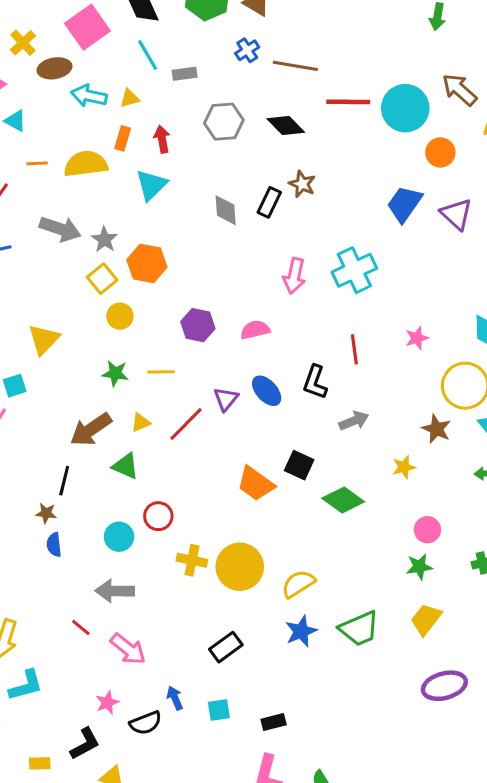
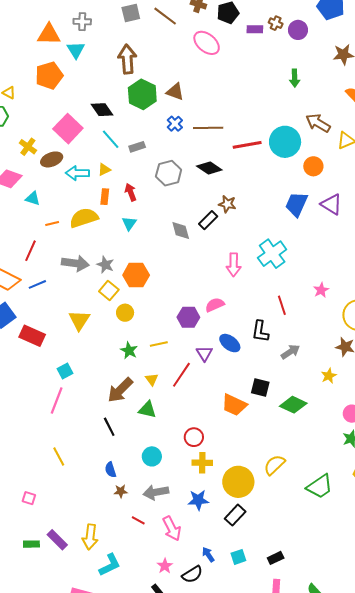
cyan triangle: (151, 185) -> (129, 223), size x0.7
black rectangle: (269, 202) -> (208, 220), turned 30
purple hexagon: (198, 325) -> (188, 317), moved
yellow triangle: (44, 339) -> (79, 320), moved
green star: (115, 373) -> (129, 351), turned 30
yellow triangle: (141, 422) -> (152, 379), turned -32
black line: (64, 481) -> (109, 427), turned -30
brown star: (46, 513) -> (121, 491), moved
red circle: (158, 516) -> (194, 437), moved
yellow circle: (240, 567) -> (238, 482), moved
blue star: (301, 631) -> (198, 500), moved, turned 30
pink arrow: (128, 649) -> (172, 528), turned 35

